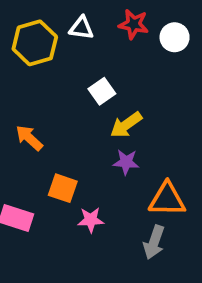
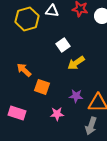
purple star: (126, 162) -> (76, 96), moved
orange square: (63, 188) -> (42, 87), moved

